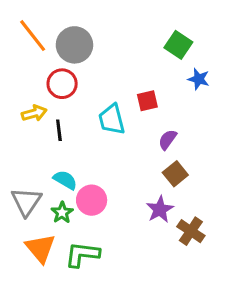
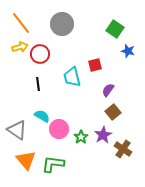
gray circle: (74, 45) -> (62, 24), moved
yellow arrow: (34, 113) -> (20, 47), moved
gray triangle: (26, 202) -> (17, 130), turned -30
green star: (62, 213) -> (81, 137), moved

